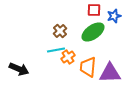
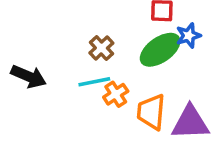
blue star: (114, 16) -> (189, 36), moved
black arrow: (19, 69) -> (29, 76), moved

